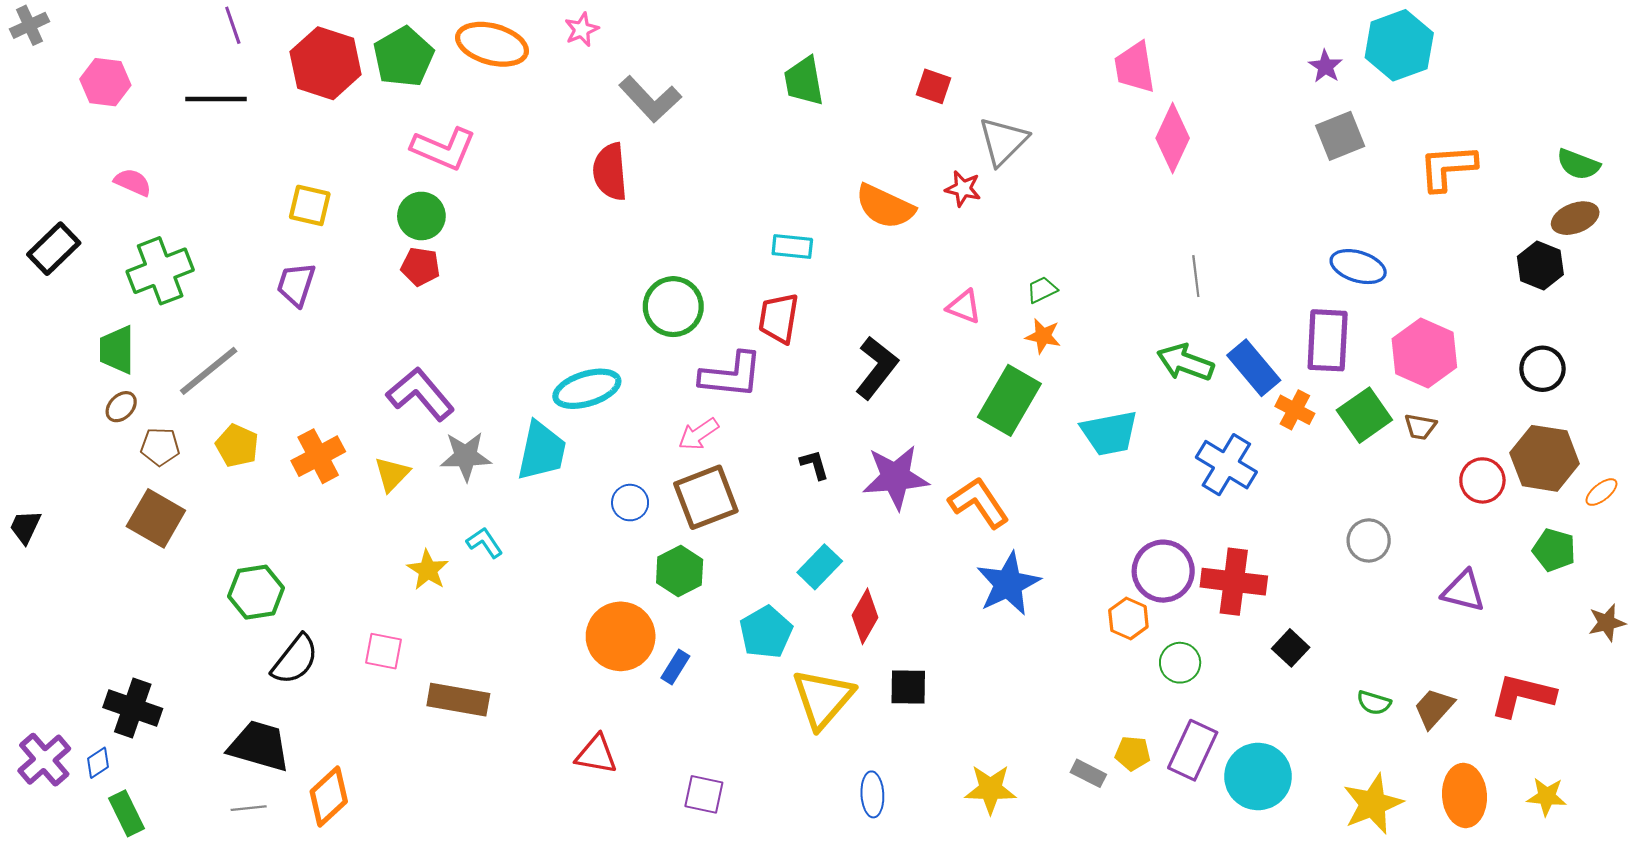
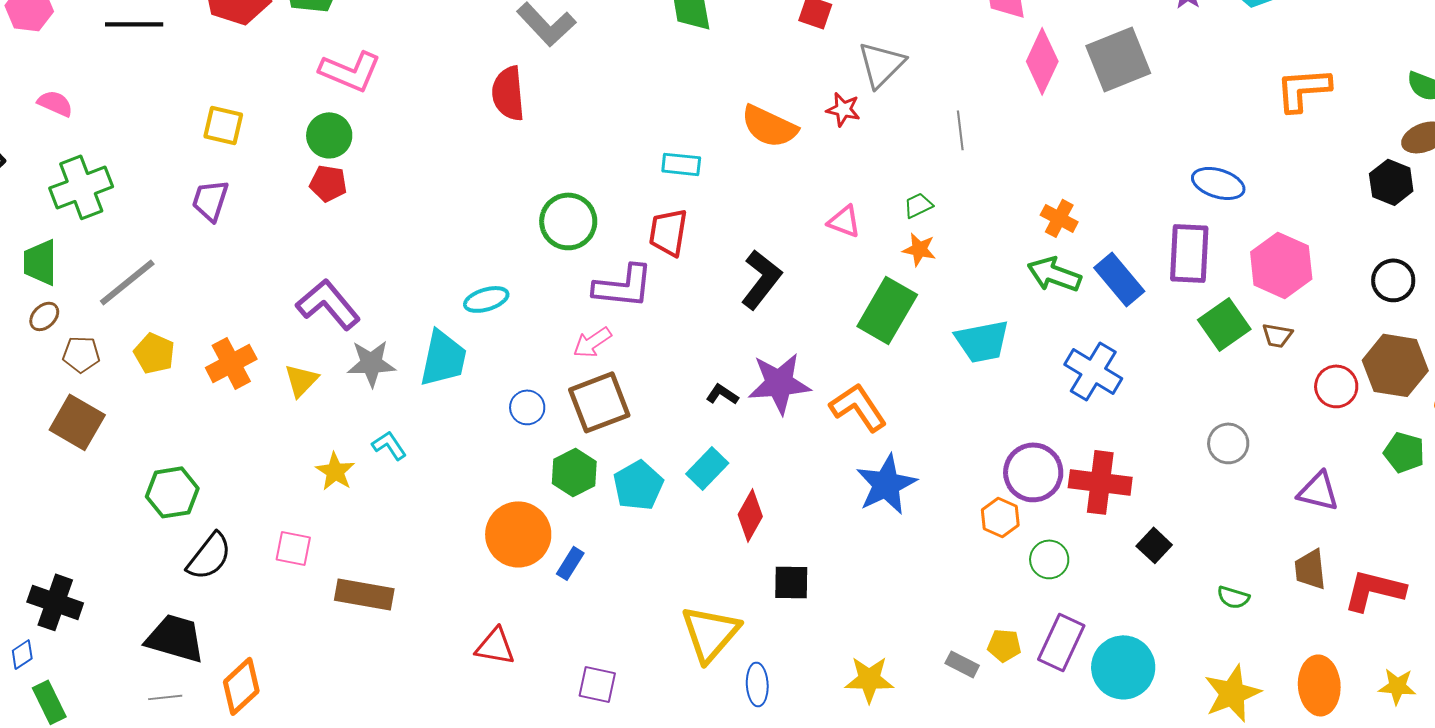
gray square: (1340, 136) -> (1118, 59), moved, size x1.4
gray line: (1196, 276) -> (960, 130), moved
cyan ellipse: (587, 389) -> (486, 299), size x0.7
orange cross: (1295, 410) -> (1059, 218), moved
black L-shape: (814, 465) -> (722, 394), moved, turned -40
cyan pentagon: (766, 632) -> (638, 485), moved
yellow triangle: (823, 699) -> (710, 633), moved
brown trapezoid: (1434, 708) -> (1310, 569), moved, turned -48

